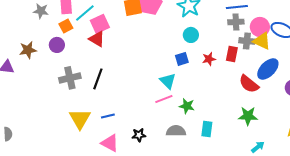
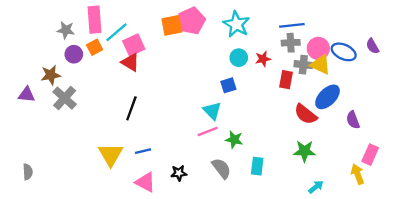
purple circle: (57, 45) -> (74, 54), moved
red star: (209, 59) -> (263, 59), moved
gray cross: (70, 78) -> (65, 98), moved, turned -35
gray semicircle: (176, 131) -> (221, 168), turned 54

